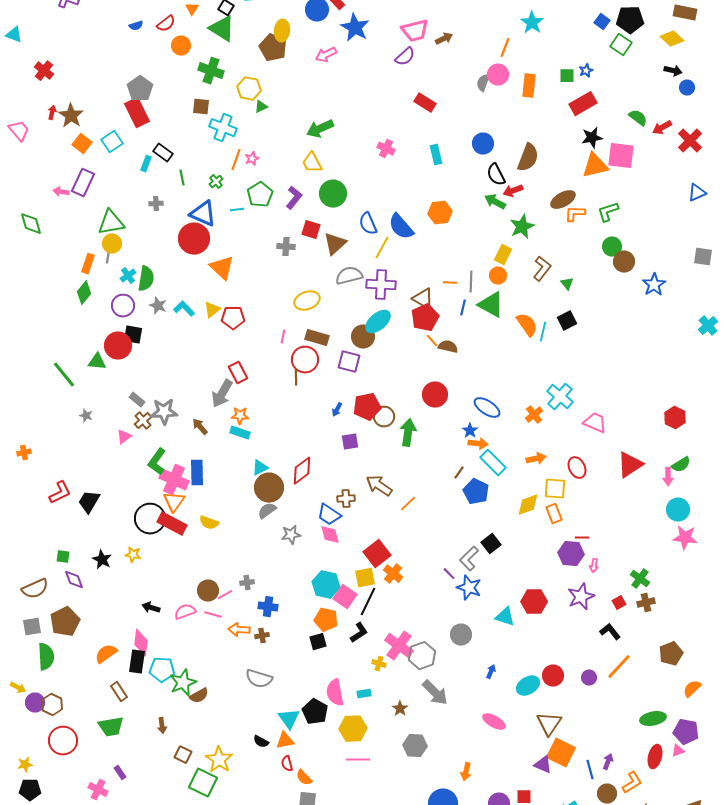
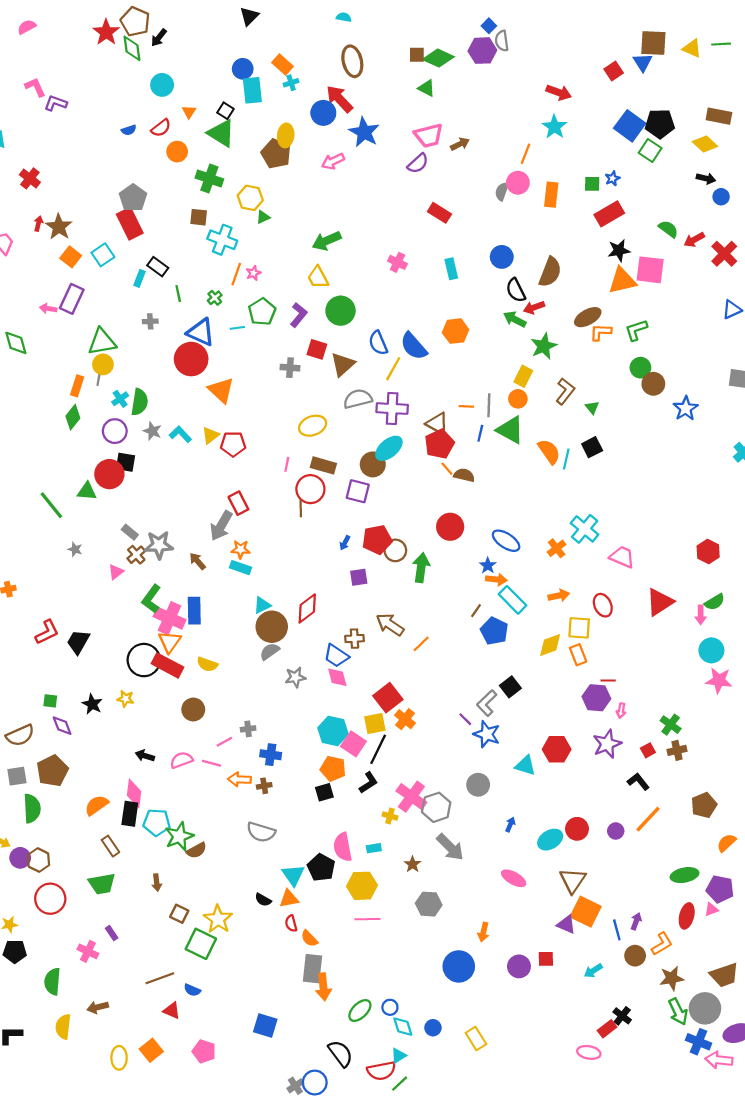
blue square: (602, 22) -> (630, 126), size x1.8
brown circle: (208, 591) -> (193, 710), moved

